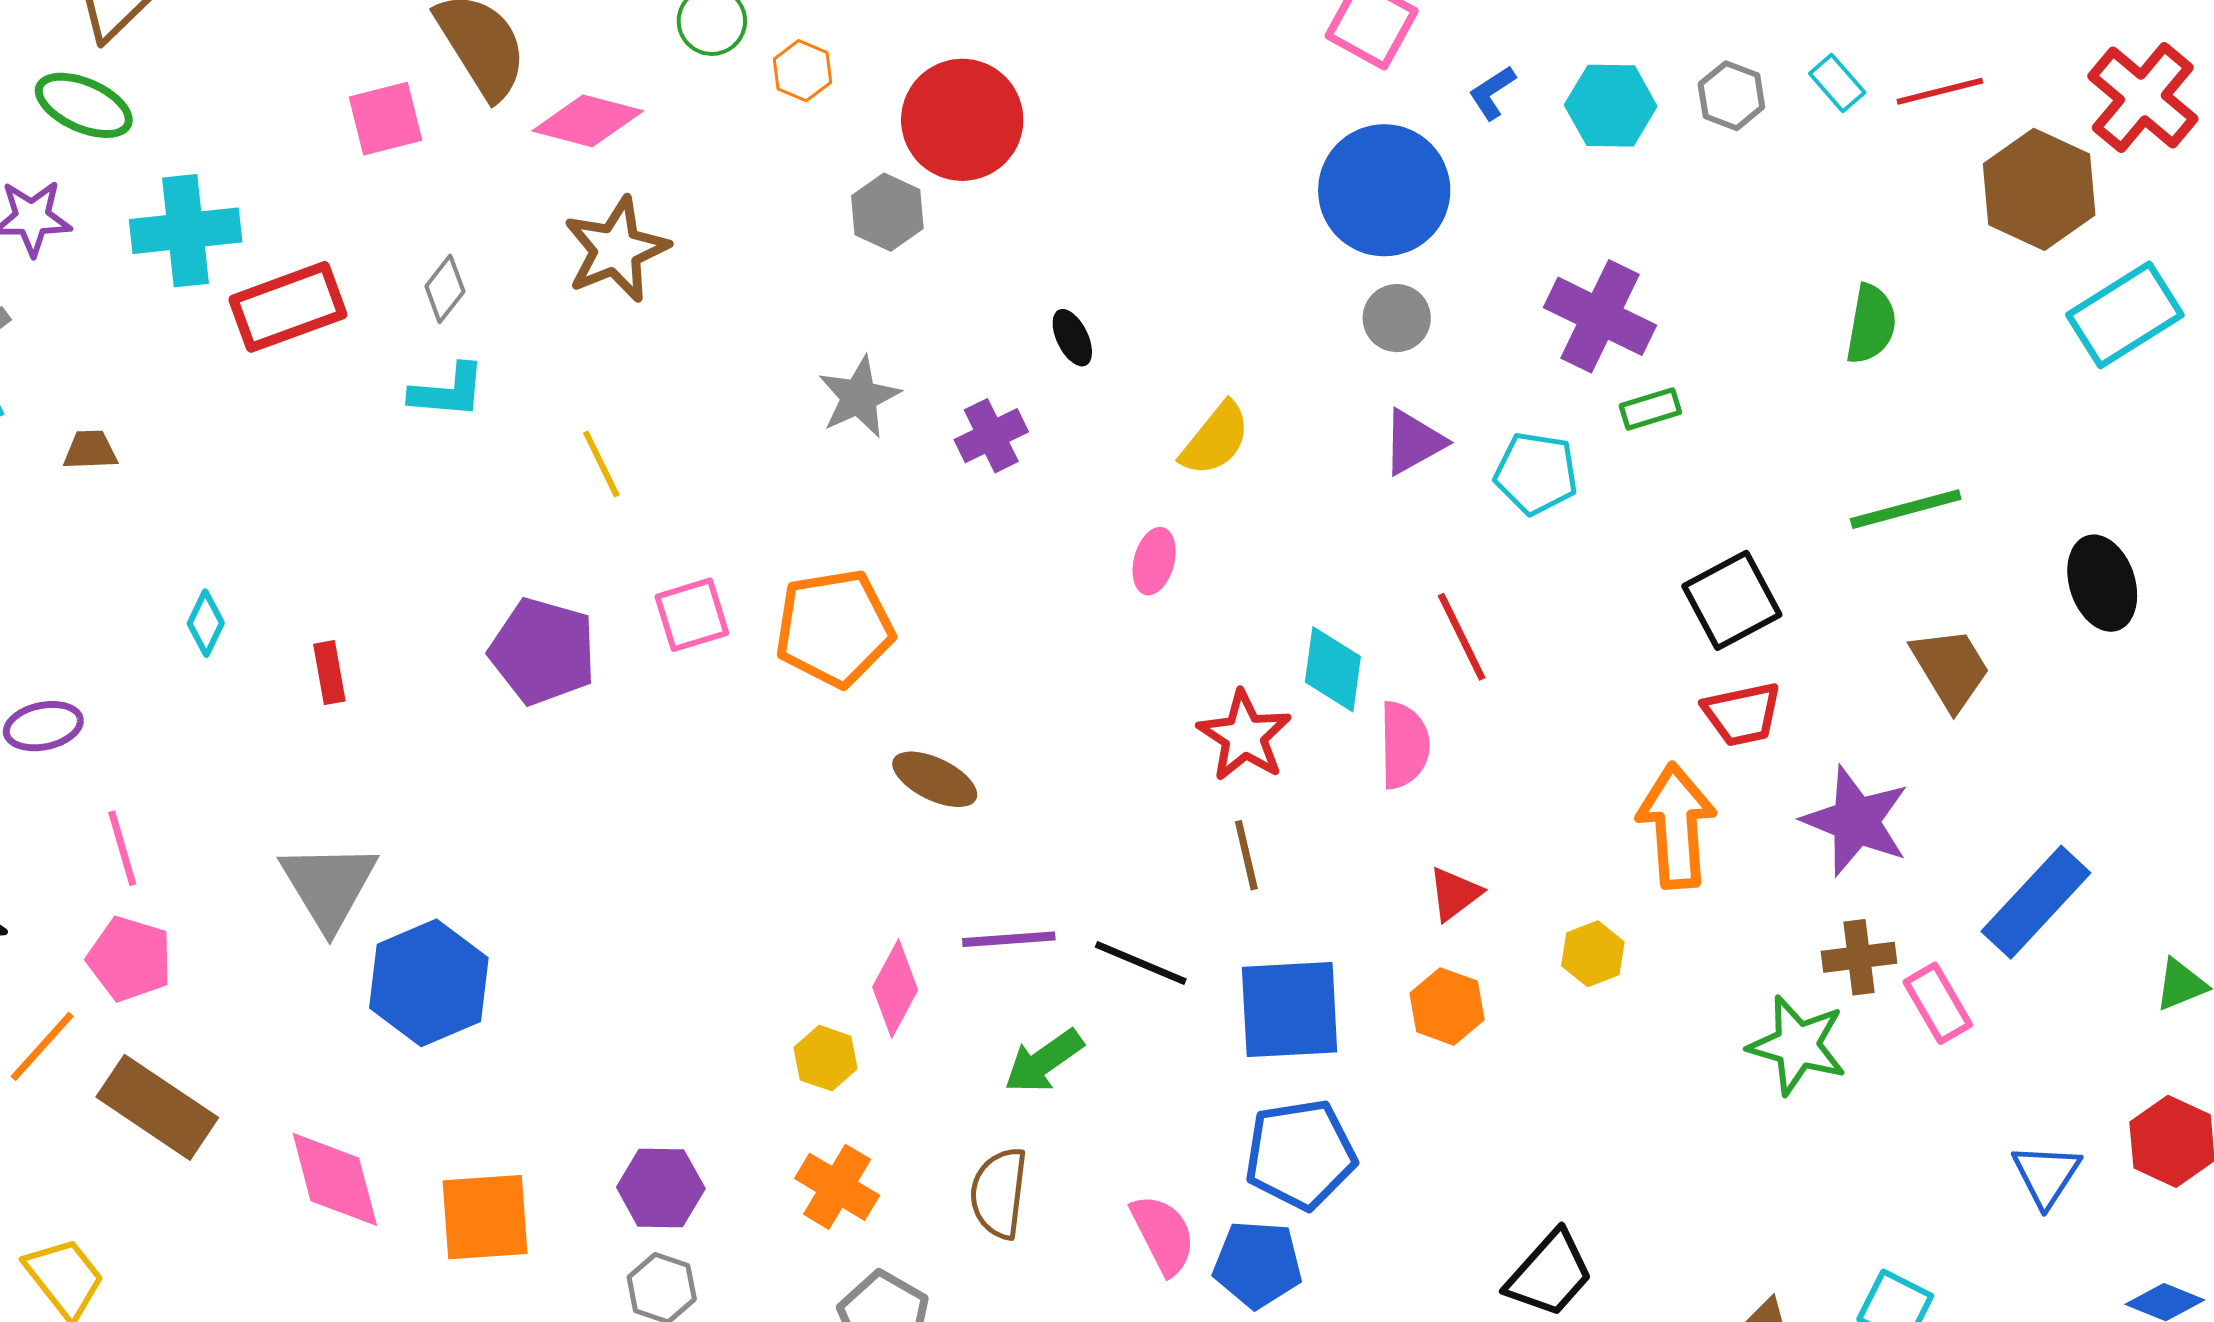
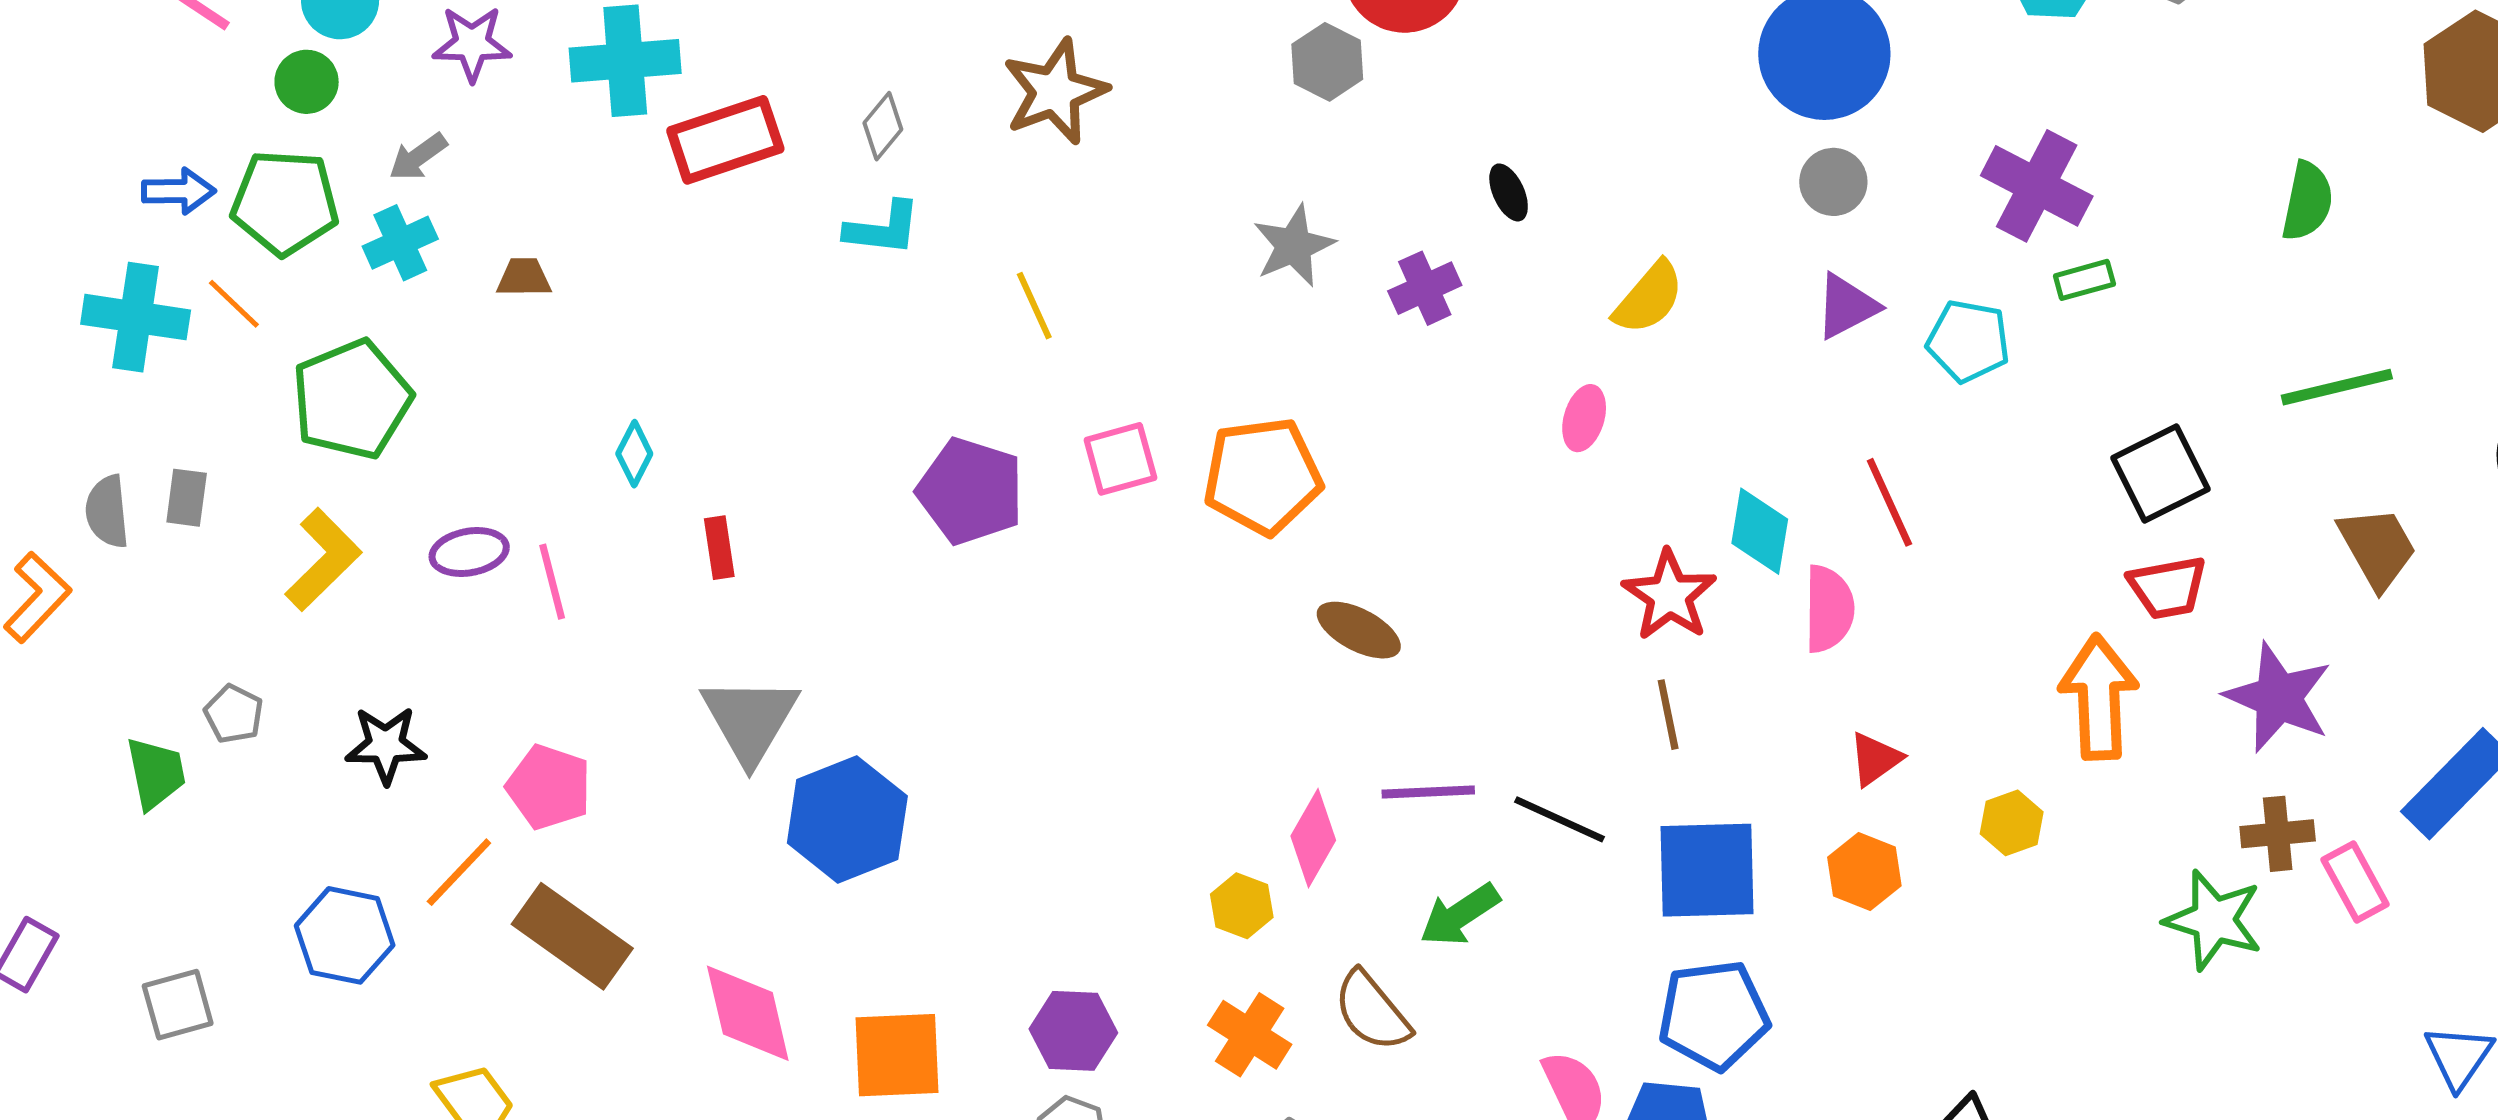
red rectangle: (329, 673) -> (719, 548), moved
pink line: (122, 848) -> (552, 582), moved
brown semicircle: (999, 1193) -> (1372, 1011), moved, turned -48

